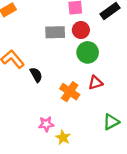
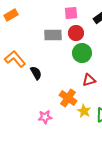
orange cross: (70, 92) -> (68, 98), moved
yellow star: (63, 138) -> (84, 111), moved

